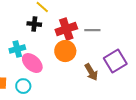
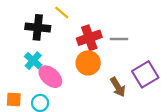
black cross: (34, 24) -> (38, 27), moved, size x1.5
cyan cross: (17, 49) -> (33, 61), turned -35

